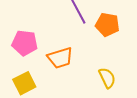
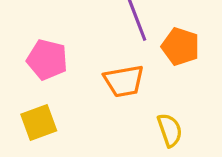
orange trapezoid: (60, 58) -> (124, 81), moved

